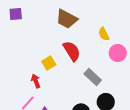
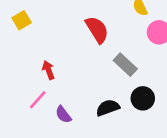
yellow square: (49, 63) -> (22, 20), moved

